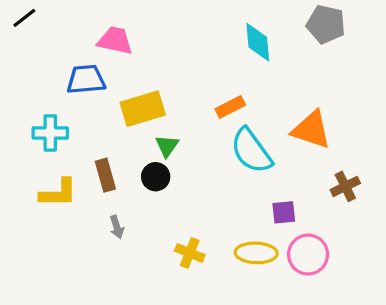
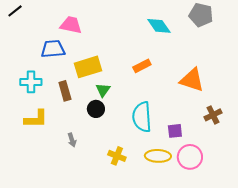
cyan diamond: (258, 42) -> (159, 26), turned -30
cyan semicircle: (251, 151) -> (142, 117), moved, turned 32
brown rectangle: (105, 175) -> (65, 91), moved

